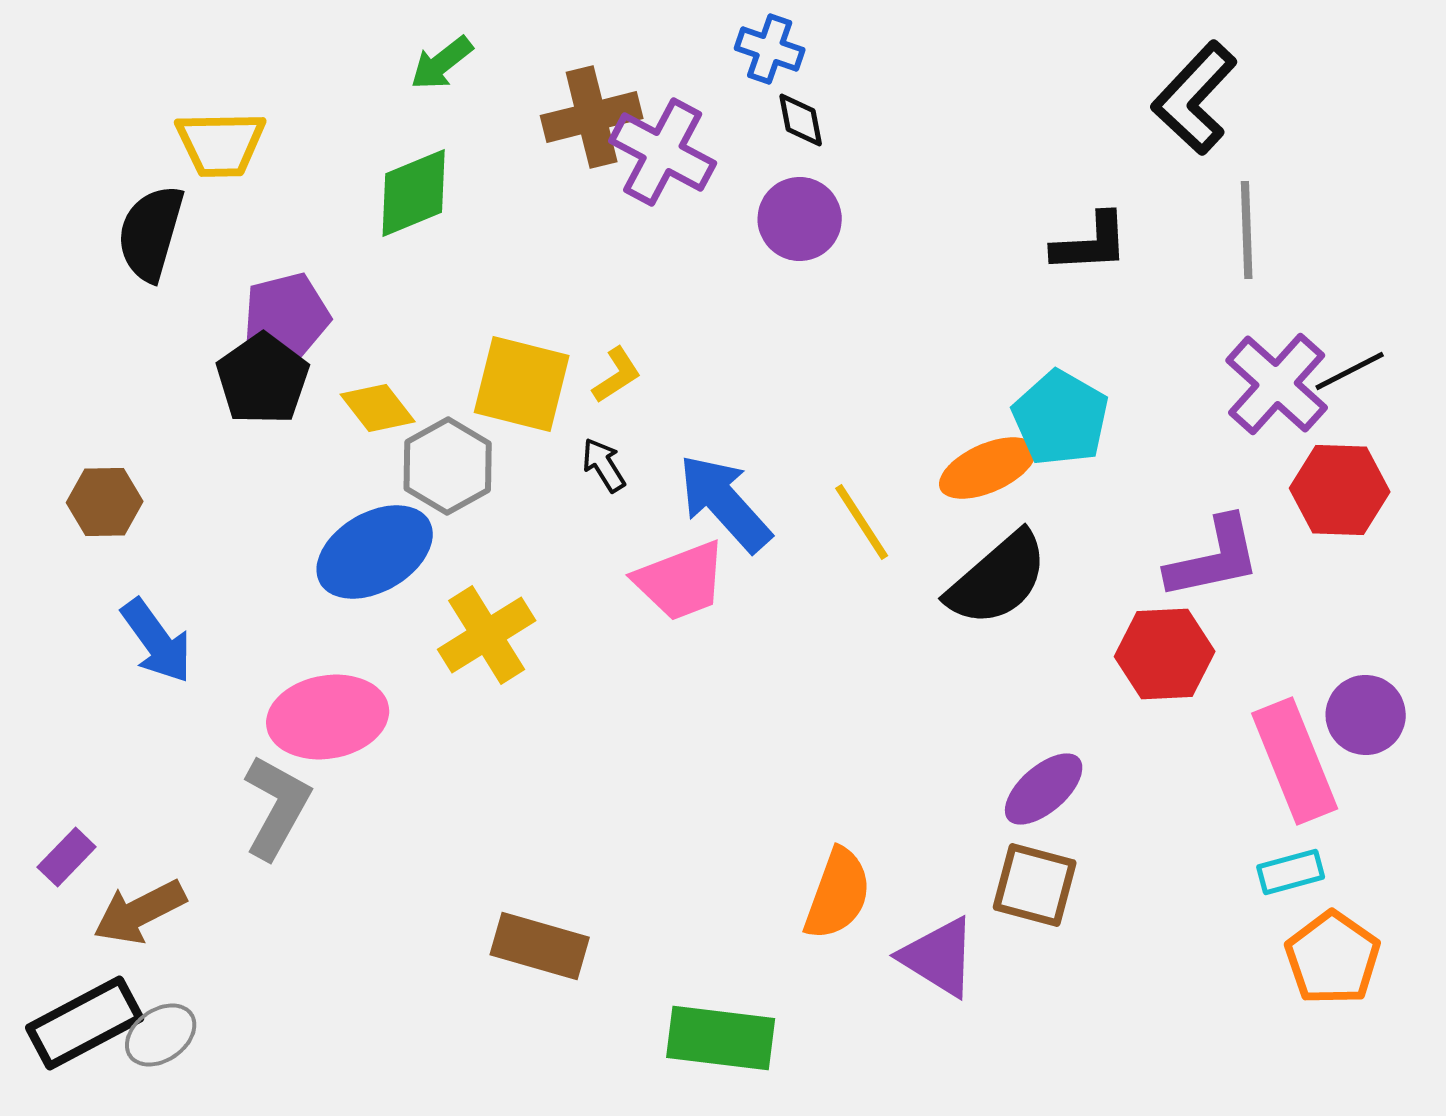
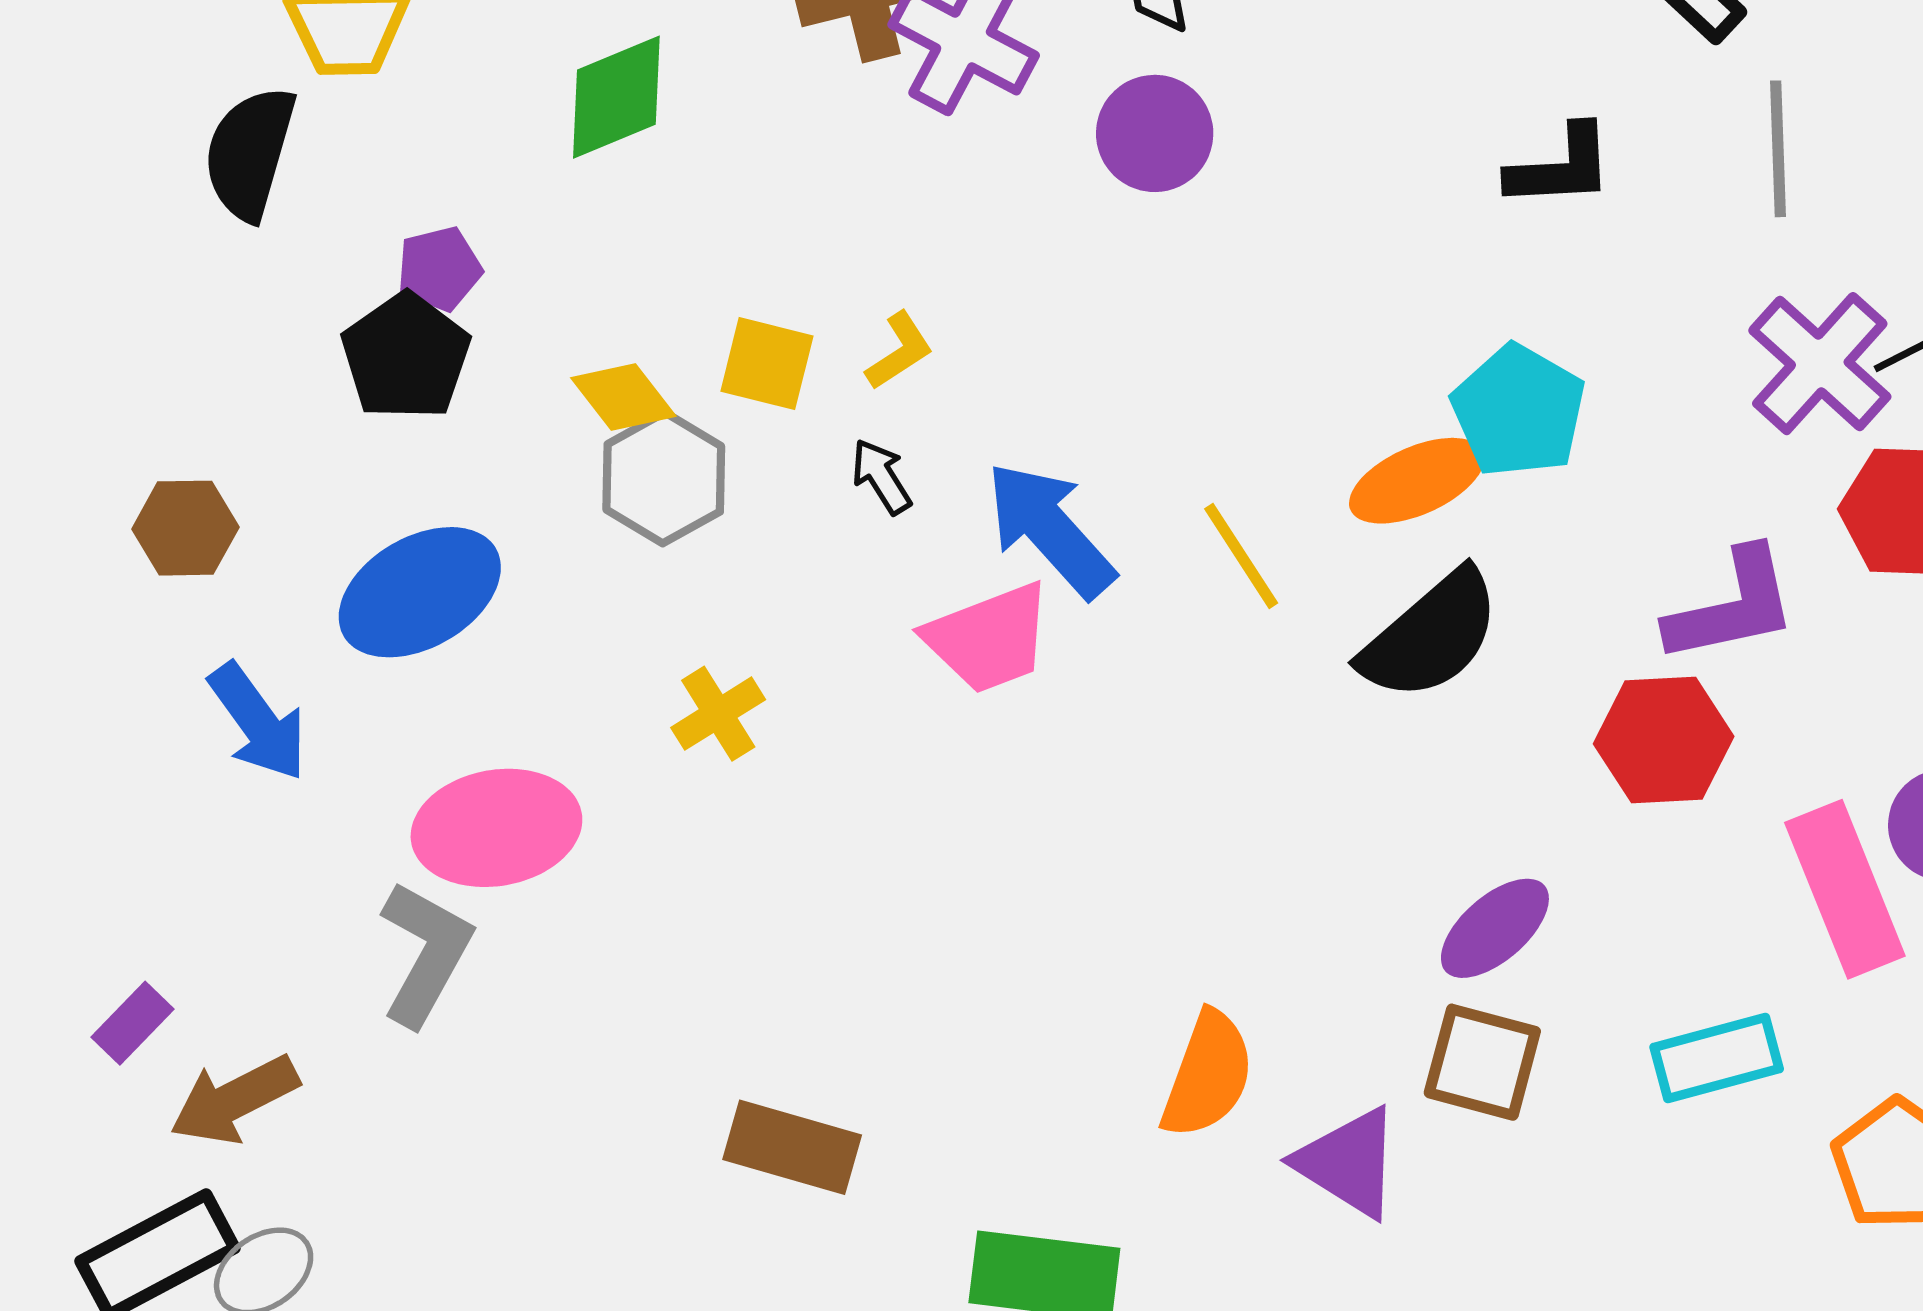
purple pentagon: (287, 316) -> (439, 269), size x0.7
yellow square: (522, 384) -> (767, 364), size x0.7
yellow diamond: (378, 408) -> (623, 397), moved
blue ellipse: (375, 552) -> (420, 592), moved
yellow cross: (487, 635) -> (718, 714), size x0.7
cyan rectangle: (1291, 872) -> (1717, 1058), moved, size x1.4

